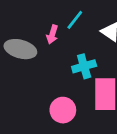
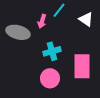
cyan cross: (84, 66) -> (52, 51), moved

